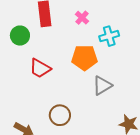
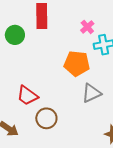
pink cross: (82, 18) -> (87, 27), moved
red trapezoid: (40, 68) -> (27, 95), moved

